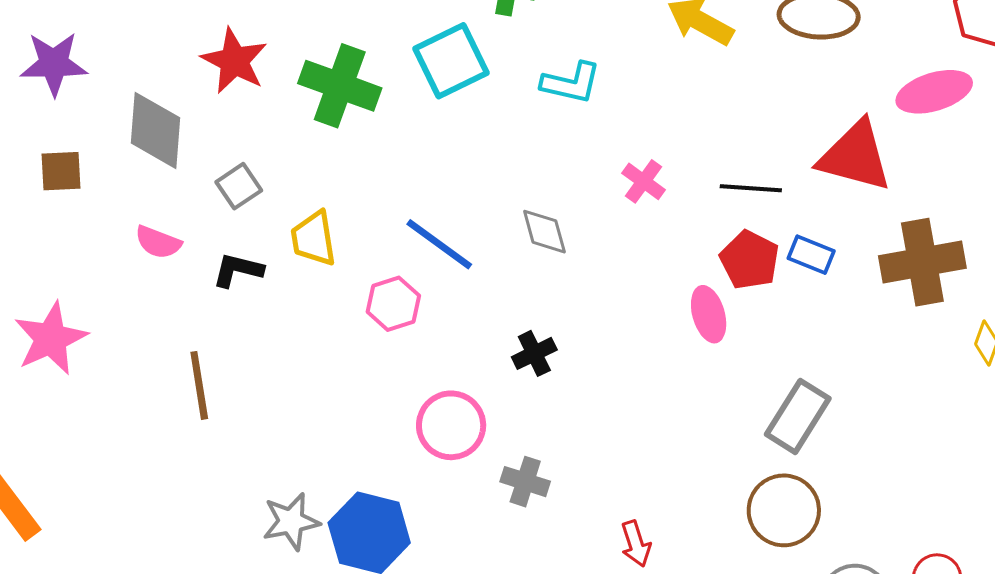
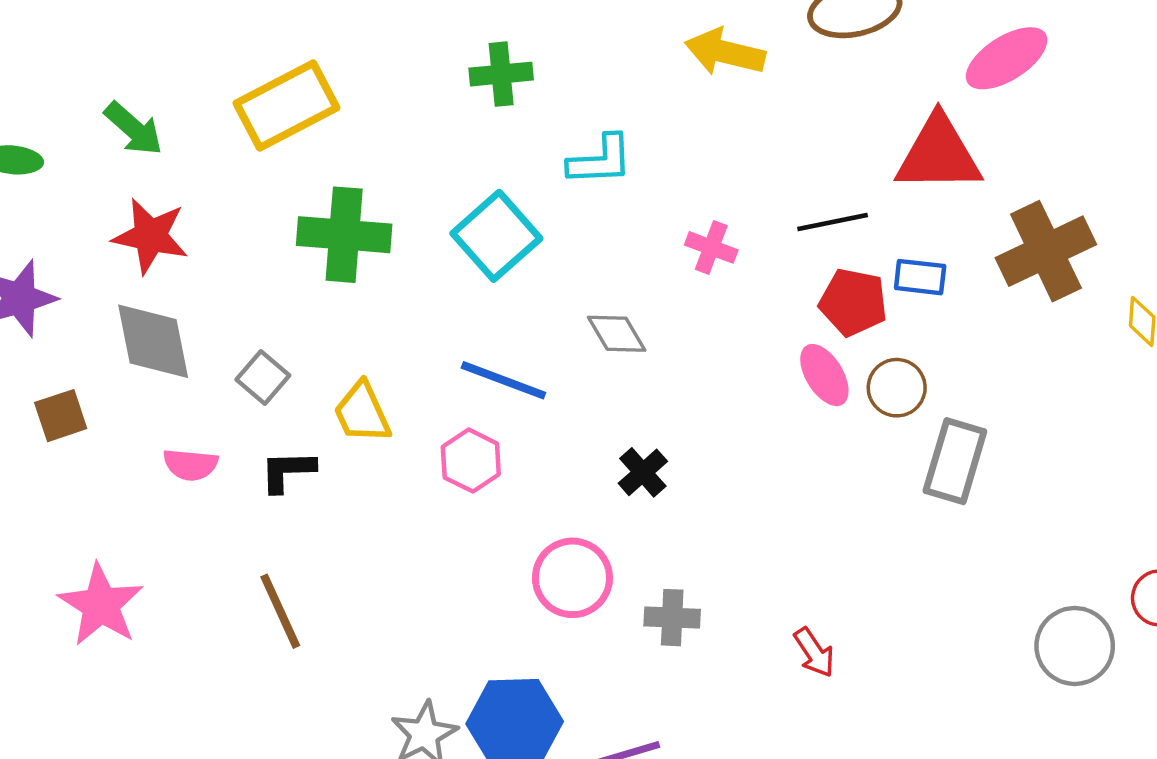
red star: (234, 61) -> (150, 236), moved
cyan square: (451, 61) -> (496, 236), moved
brown circle: (784, 510) -> (897, 388), moved, size x0.7

